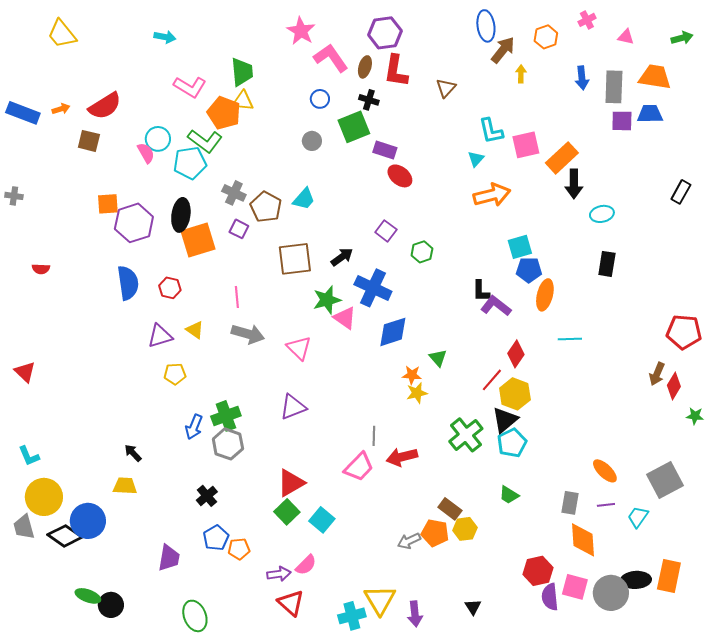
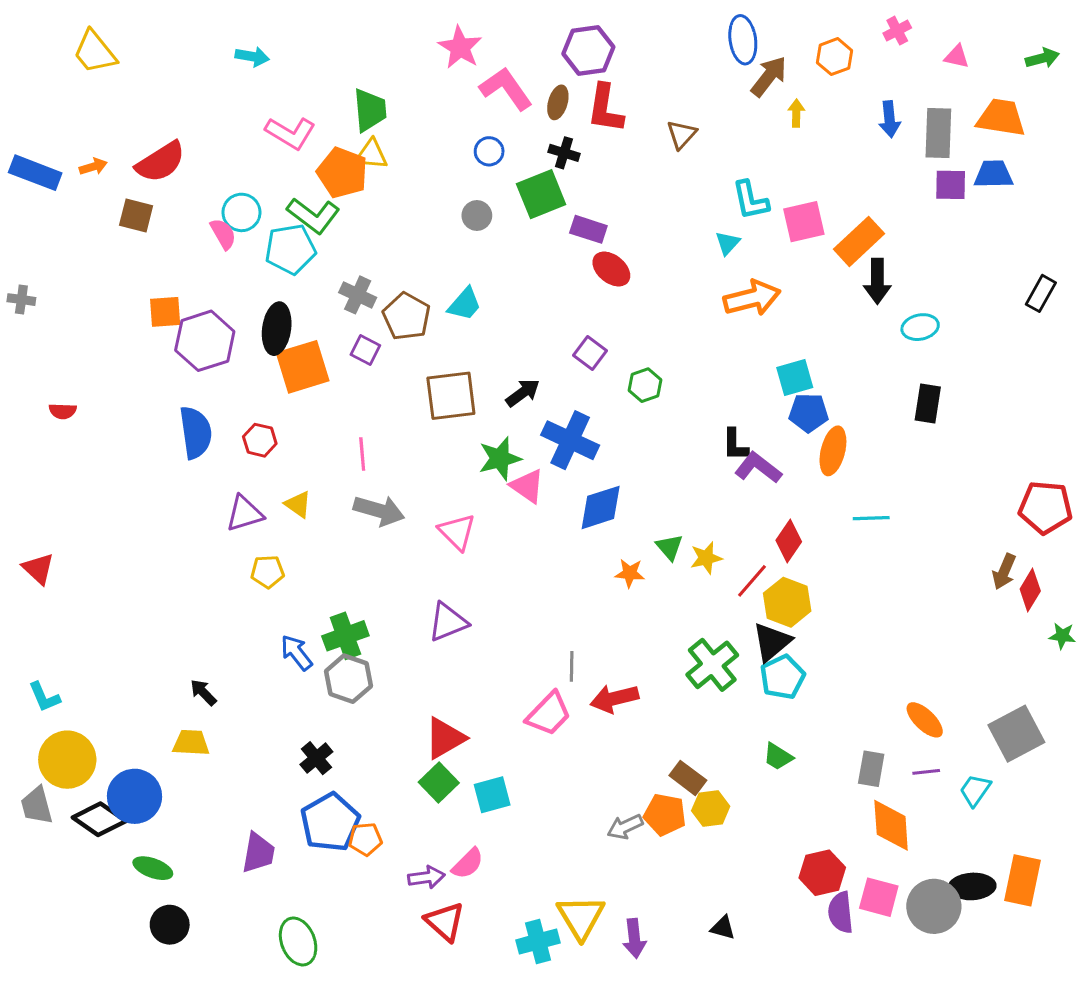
yellow star: (417, 393) -> (706, 558), moved
blue arrow: (194, 427) -> (297, 653), turned 120
cyan square: (322, 520) -> (492, 795), turned 35
blue pentagon: (216, 538) -> (330, 822), size x1.5
green ellipse: (88, 596) -> (153, 868), moved
black triangle: (473, 607) -> (723, 928), turned -42

